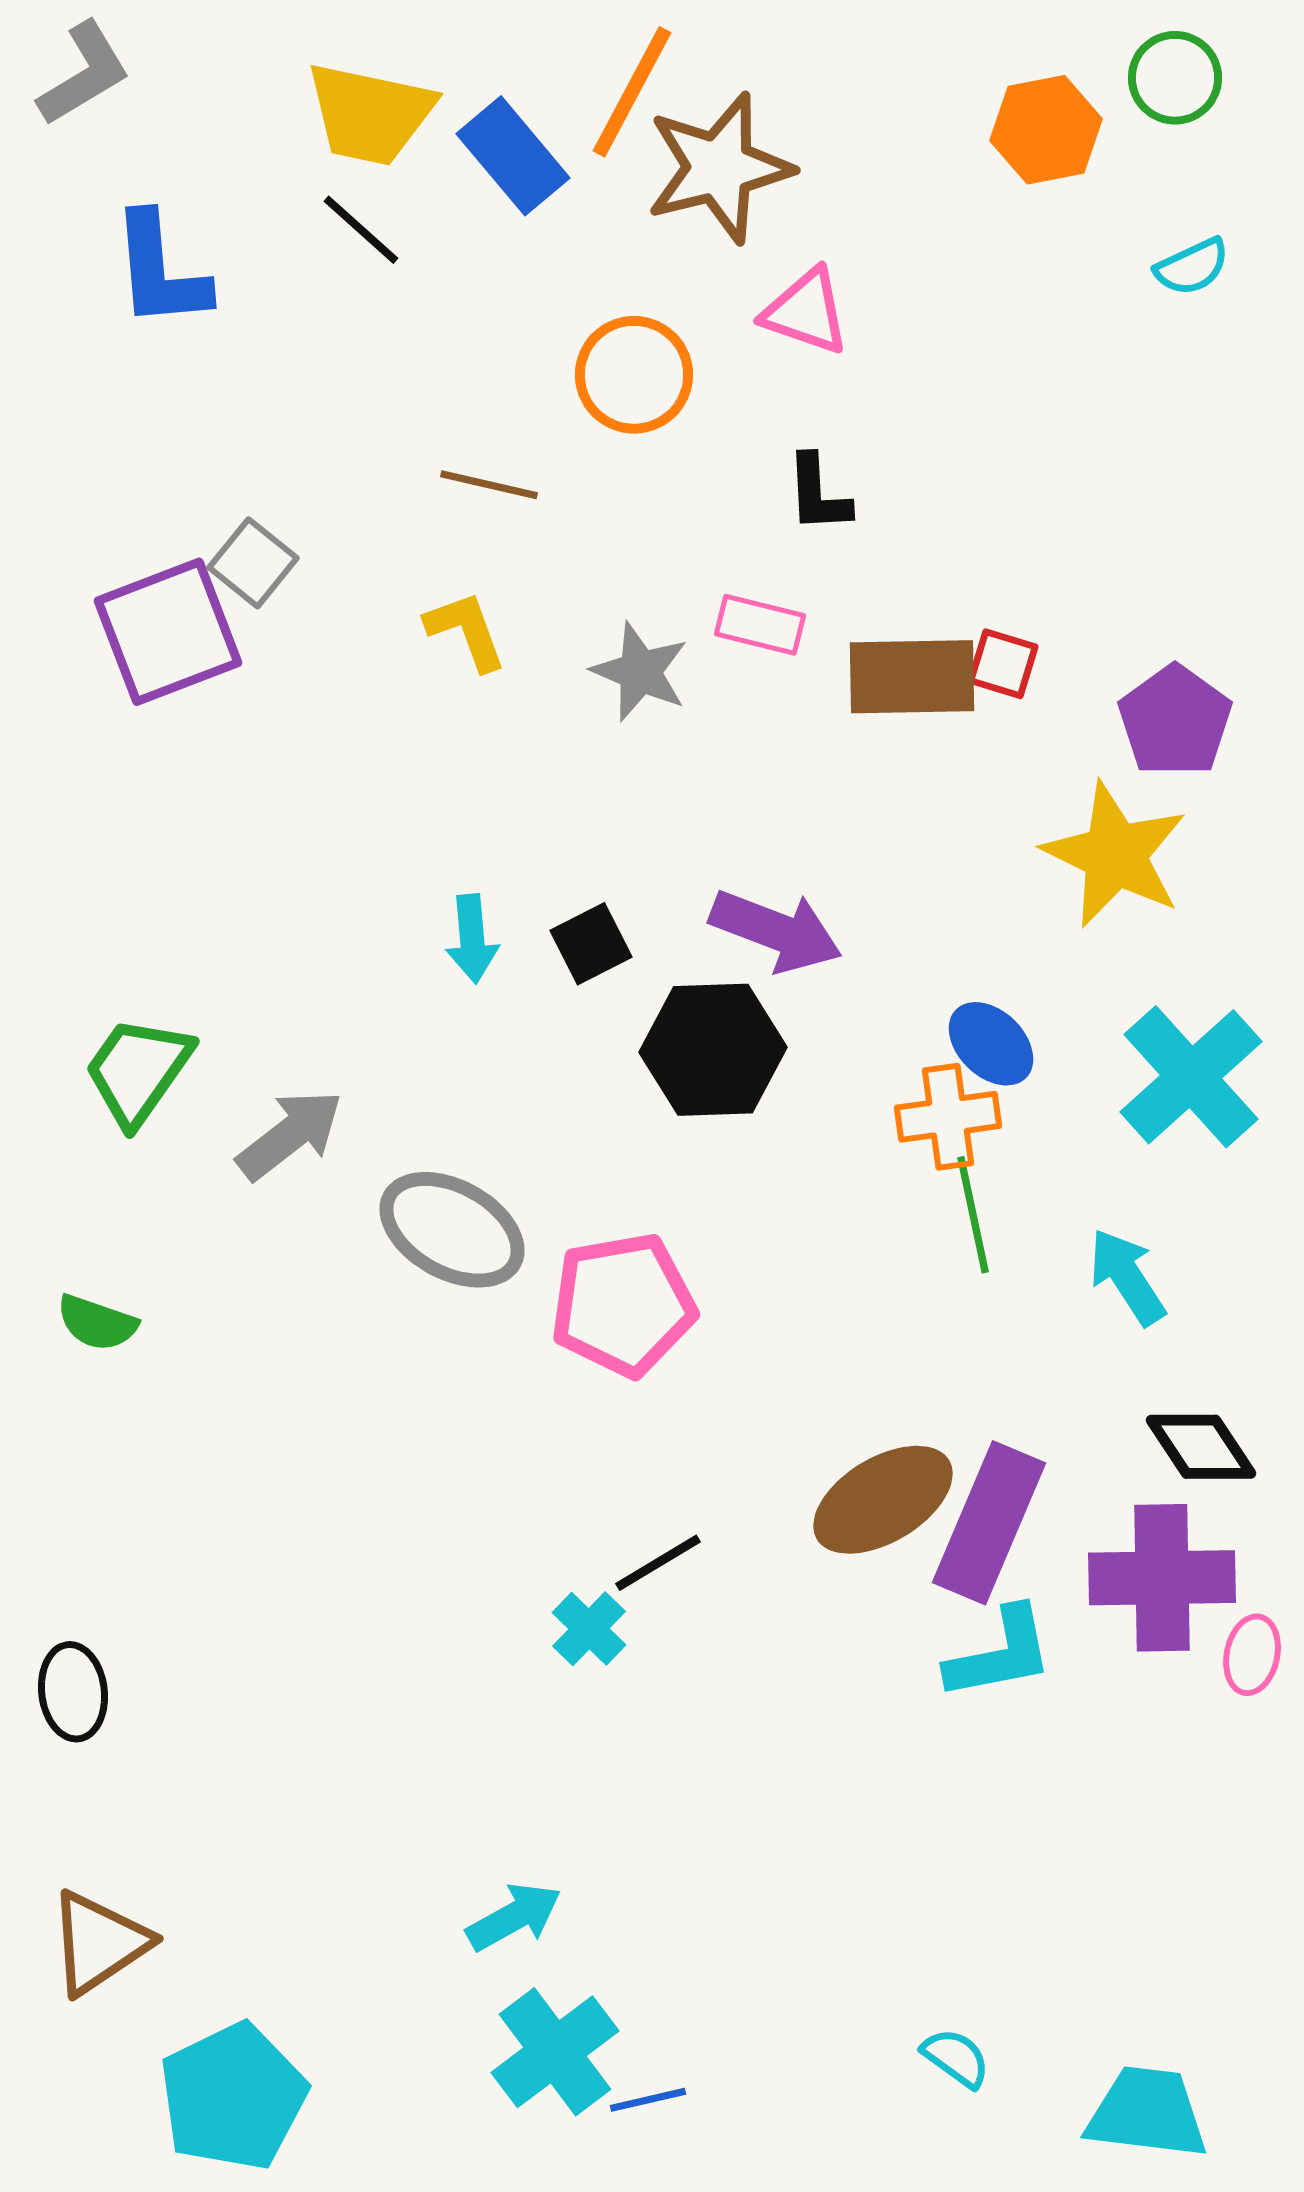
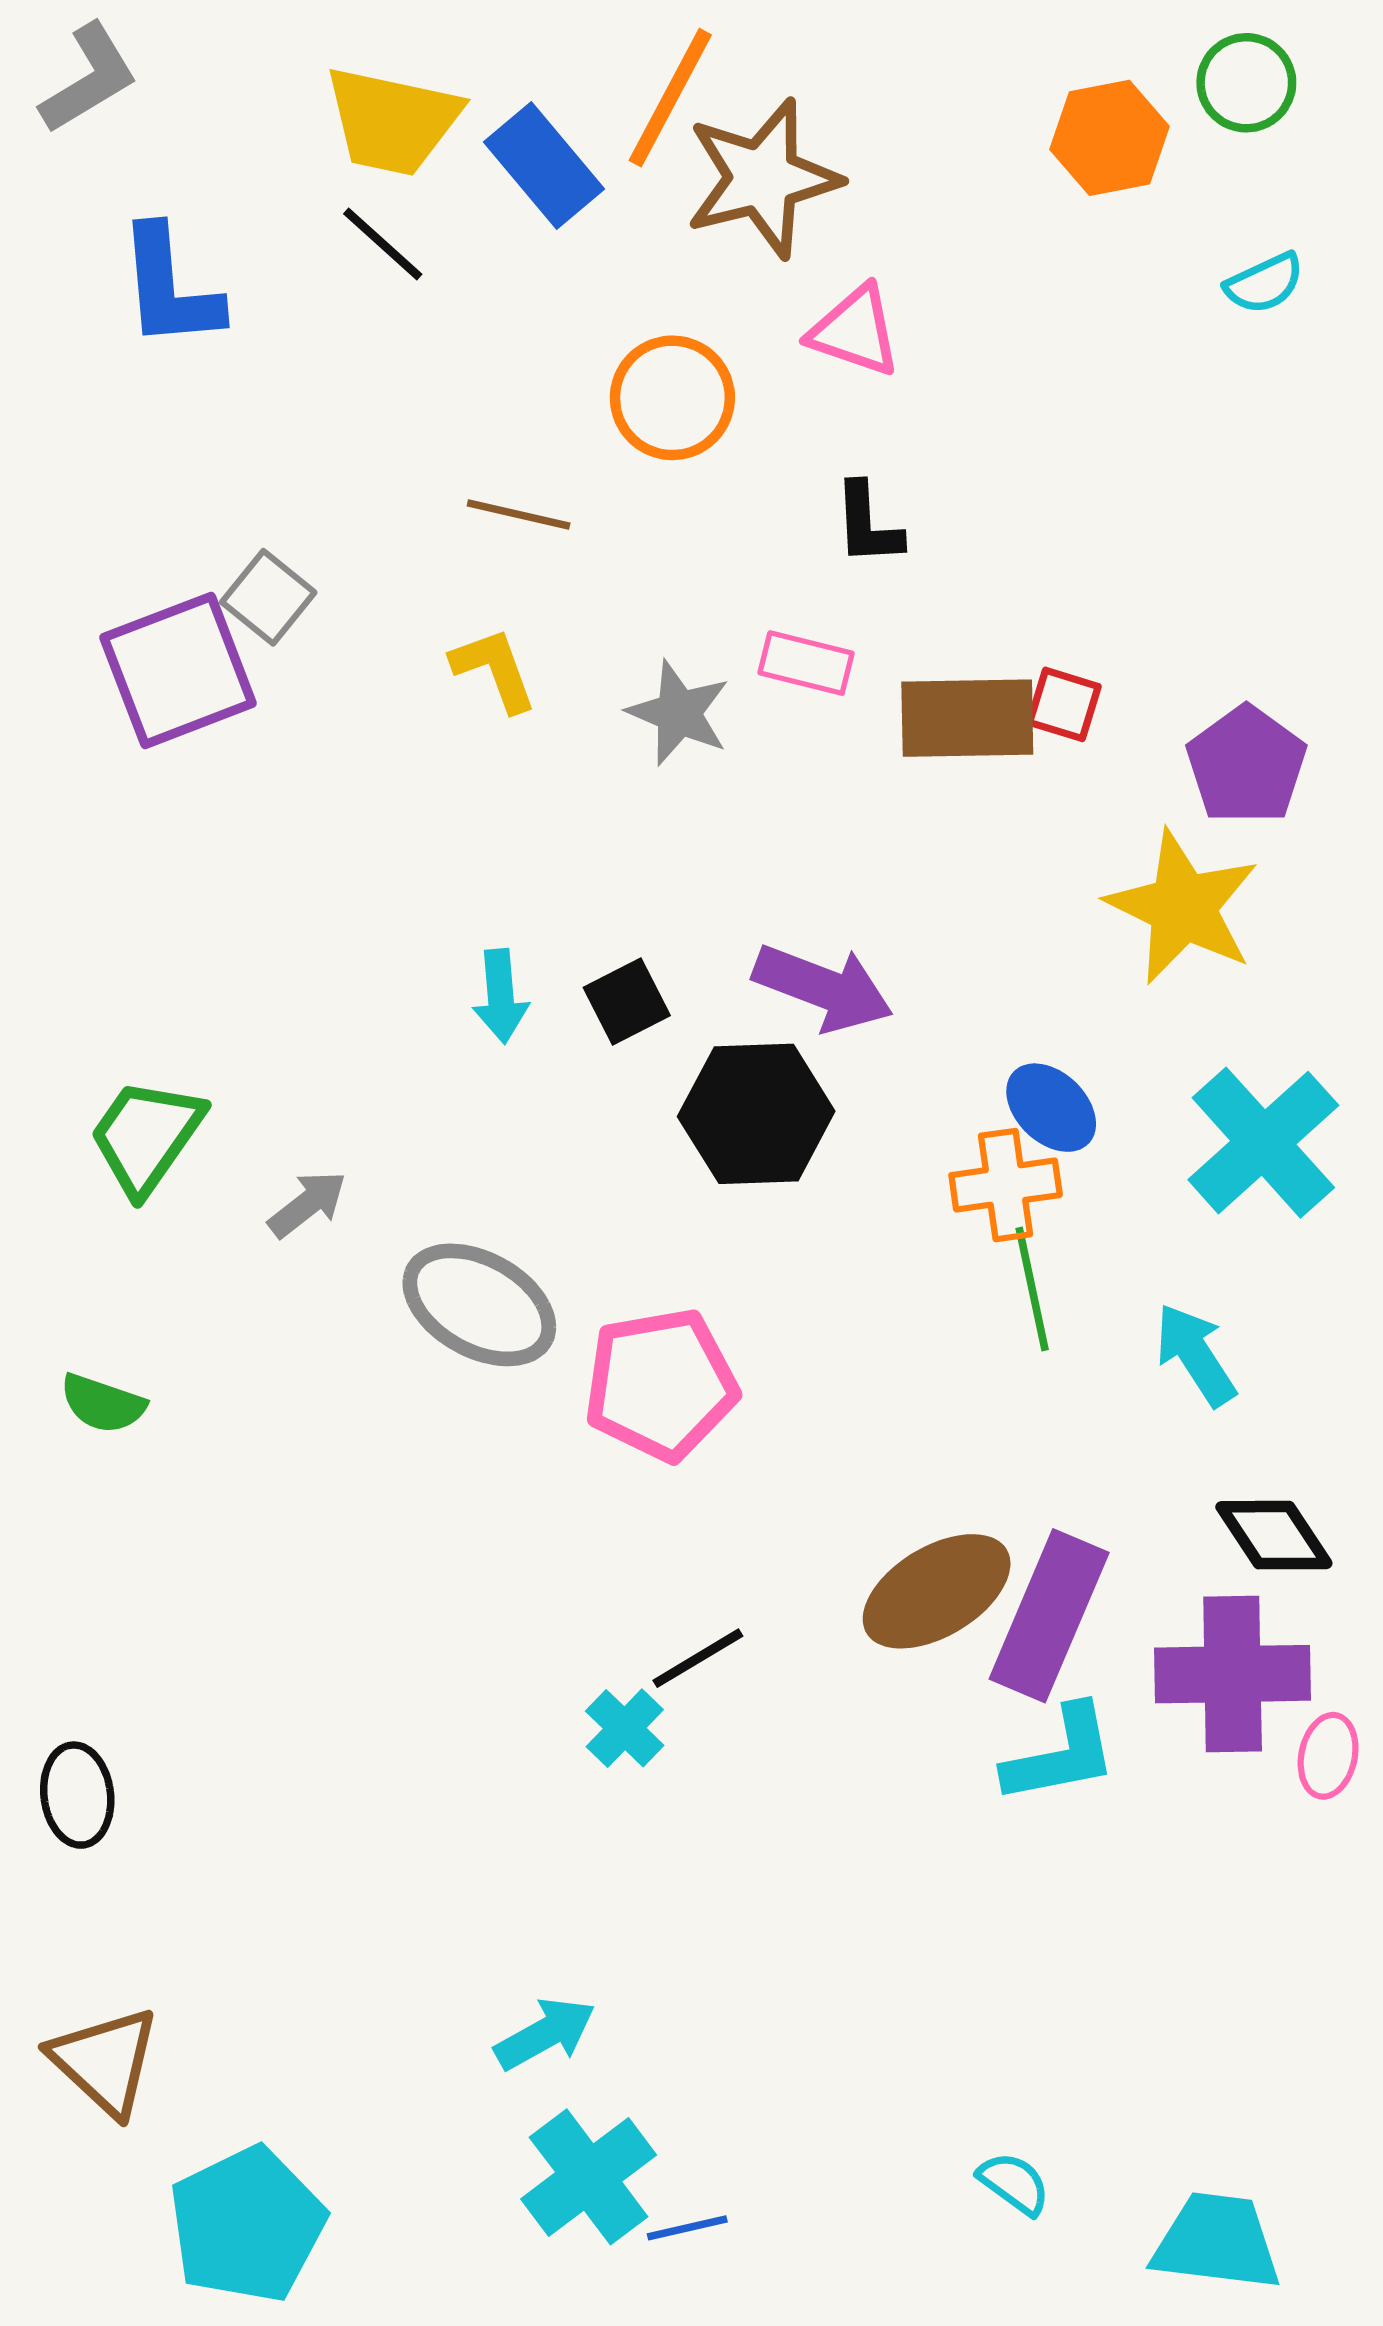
gray arrow: (290, 1135) -> (307, 1204), size x0.7
brown triangle: (99, 1943) -> (105, 2061), turned -43

